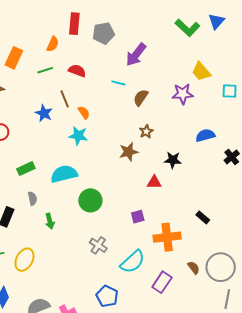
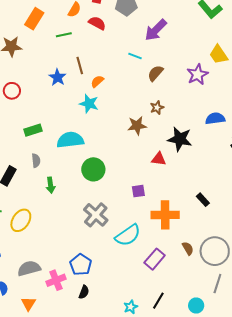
red semicircle: (77, 71) -> (97, 23), moved
purple star: (183, 94) -> (197, 74), turned -30
orange semicircle: (84, 113) -> (97, 81), turned -104
black star: (173, 160) -> (180, 139), size x1.4
gray cross: (98, 245) -> (96, 215), size x1.4
blue pentagon: (107, 296) -> (81, 265), moved

